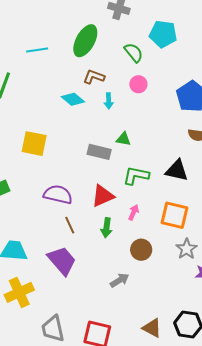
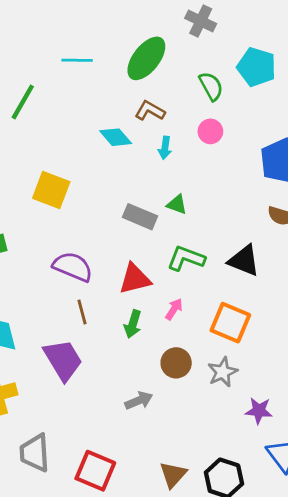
gray star: (187, 249) -> (223, 372), moved
brown triangle: (152, 328) -> (173, 475), turned 35

